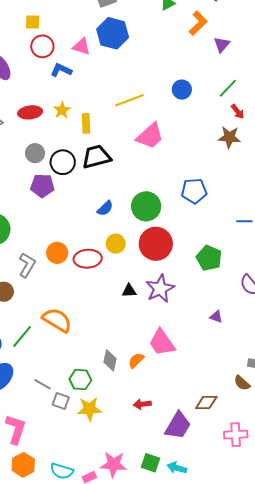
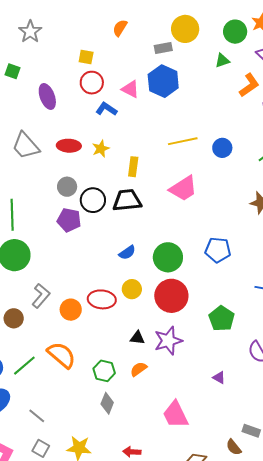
yellow line: (129, 100) -> (183, 141), moved
yellow rectangle: (86, 123) -> (133, 167), moved
orange circle: (57, 253) -> (71, 310), moved
pink trapezoid: (162, 343) -> (175, 415), moved
orange semicircle: (136, 360) -> (138, 369), moved
green hexagon: (80, 380) -> (104, 371), moved
gray square: (61, 401) -> (41, 448), moved

